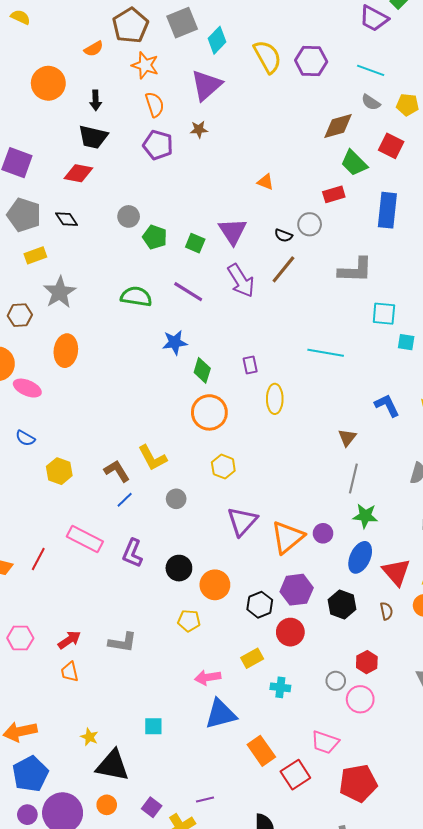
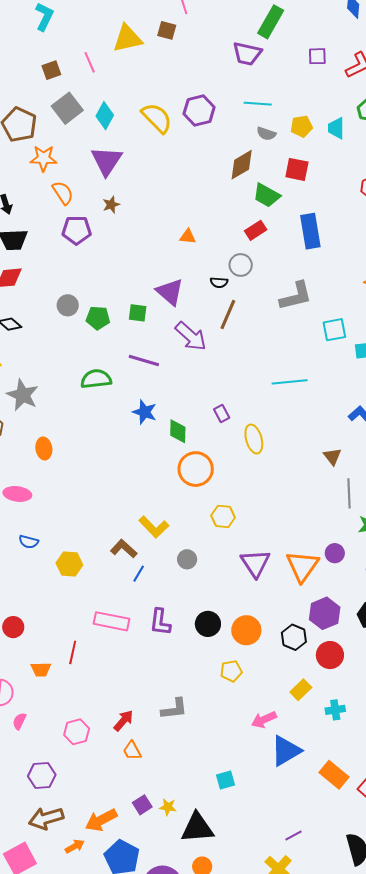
blue star: (175, 342) -> (145, 412), turned -30
orange ellipse: (66, 351) -> (44, 448), size x0.7
purple square: (152, 807) -> (142, 805), moved, turned 36

